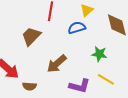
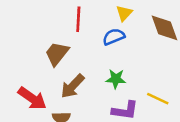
green star: (99, 54) -> (116, 79), moved
brown arrow: (57, 64) -> (73, 86), moved

